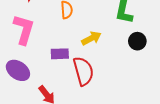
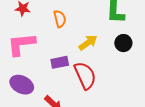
pink L-shape: (24, 29) -> (21, 44), turned -104
black circle: (137, 41) -> (123, 43), moved

